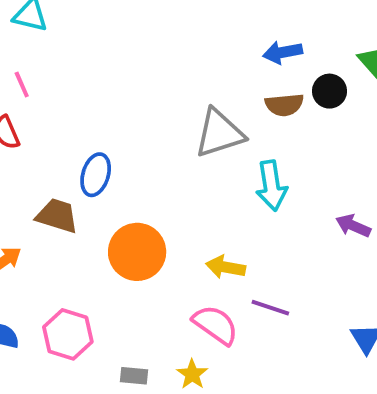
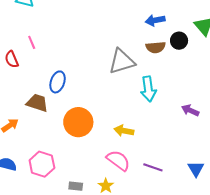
pink line: (22, 85) -> (32, 42), moved
purple line: (270, 308) -> (153, 167), moved

